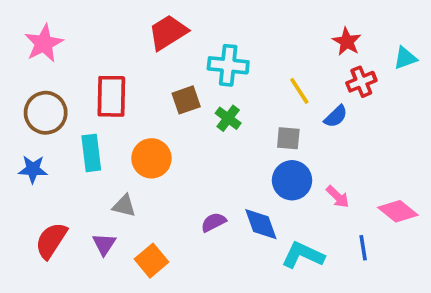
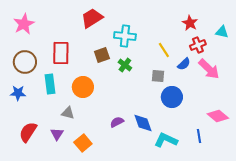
cyan triangle: (405, 58) -> (222, 32), turned 32
blue circle: (292, 180) -> (172, 97), moved
pink arrow: (338, 197) -> (209, 69), moved, size x1.6

